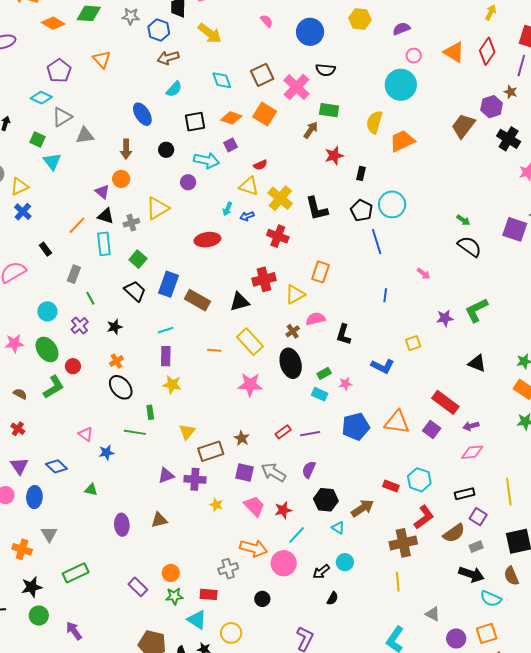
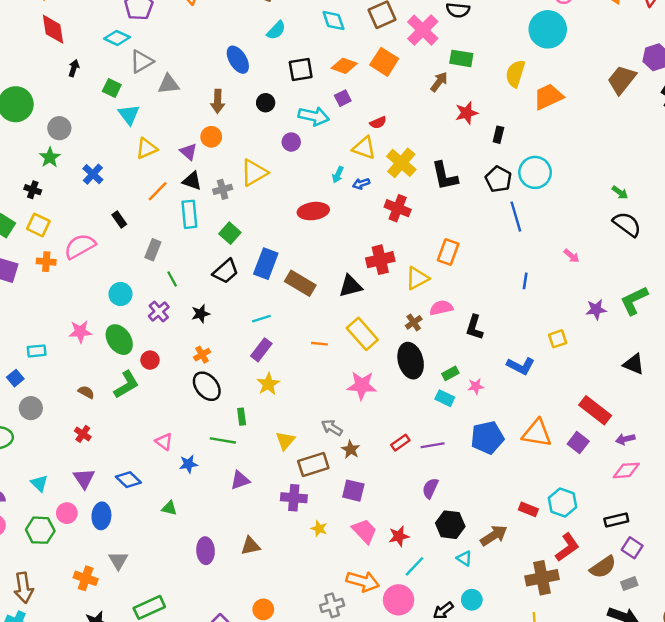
yellow triangle: (19, 186) -> (147, 148), moved
black trapezoid: (135, 291) -> (226, 271), turned 95
purple rectangle: (166, 356) -> (261, 350), turned 36
yellow star: (172, 385) -> (268, 384), turned 30
gray arrow: (274, 472) -> (332, 428), moved, size x0.7
purple triangle: (166, 475) -> (240, 480), moved

